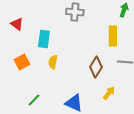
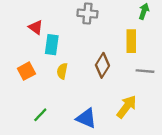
red triangle: (17, 24) -> (36, 27), moved
brown diamond: (96, 67) -> (102, 65), moved
yellow arrow: (109, 93) -> (127, 107), size x1.5

